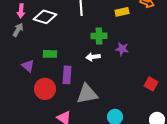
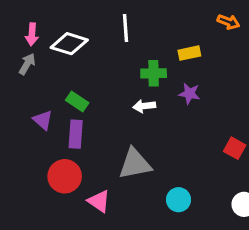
yellow rectangle: (122, 12) -> (189, 53), moved
green rectangle: (50, 54) -> (77, 101), turned 32
purple rectangle: (67, 75) -> (76, 134), moved
red circle: (45, 89) -> (65, 176), moved

